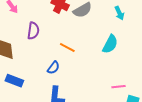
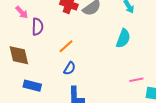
purple semicircle: (33, 31) -> (37, 27), moved
orange line: (67, 47) -> (66, 46), moved, turned -63

